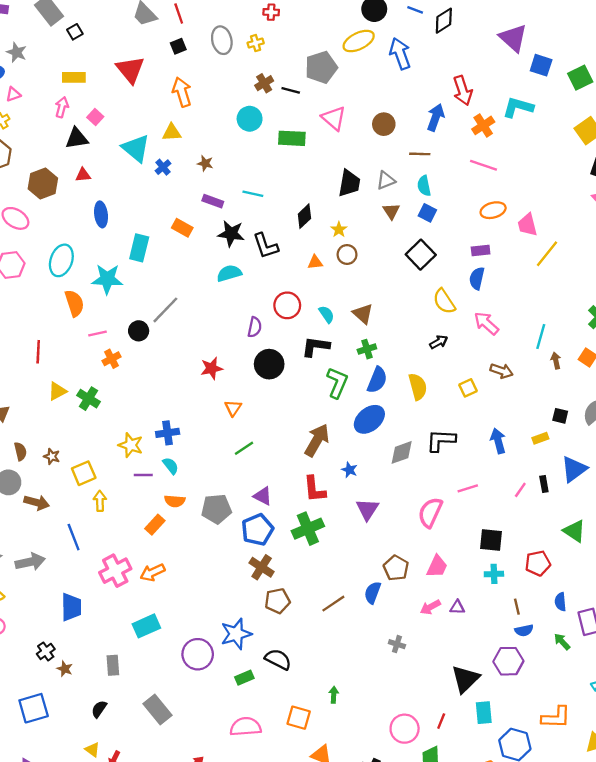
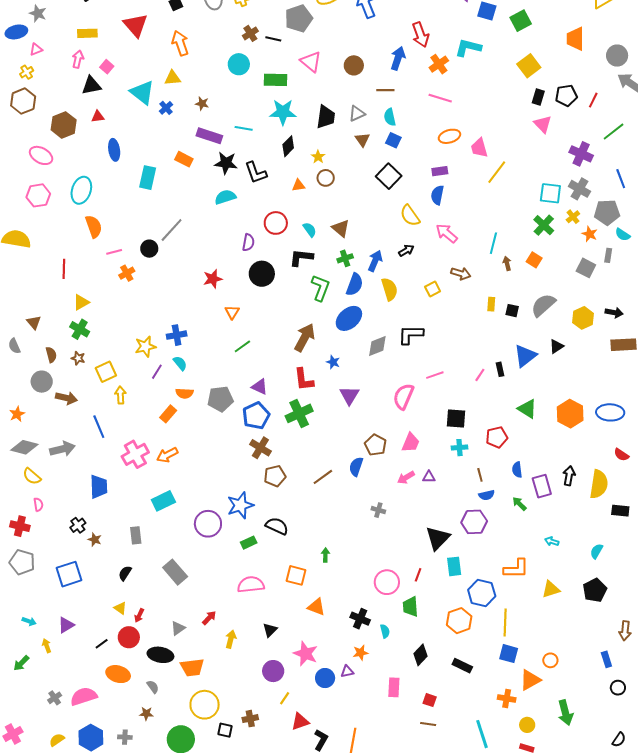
purple rectangle: (213, 201) -> (209, 136), size x1.4
cyan star: (107, 279) -> (283, 112), moved
green cross: (89, 399) -> (80, 329), moved
yellow rectangle: (540, 438) -> (491, 304), moved, turned -64
blue arrow: (498, 441) -> (375, 261), moved, turned 40
yellow star: (131, 445) -> (145, 347), turned -30
purple line: (143, 475) -> (157, 372), turned -56

